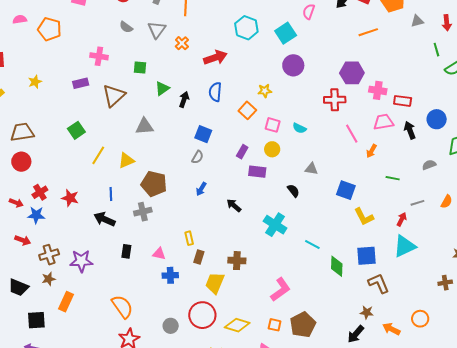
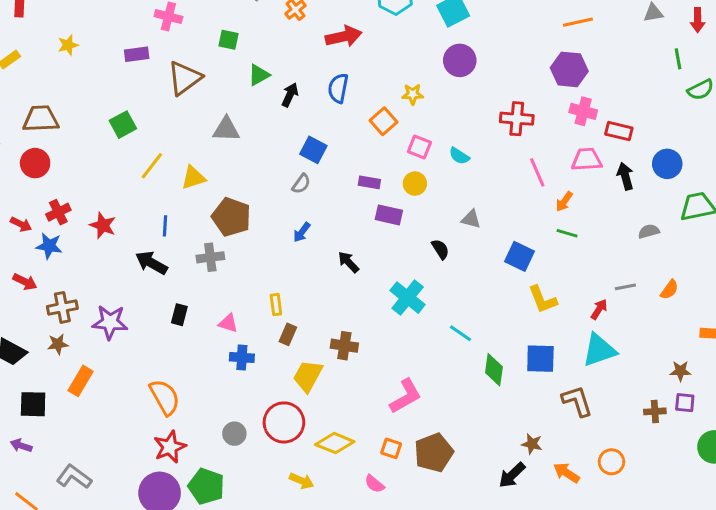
purple hexagon: (352, 73) -> (569, 69), moved
purple rectangle: (242, 152) -> (369, 182), turned 64
green line: (393, 178) -> (567, 233), moved
brown L-shape: (379, 283) -> (577, 401), moved

